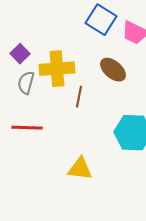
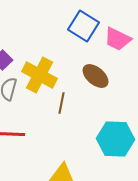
yellow cross: (57, 69) -> (40, 75), turned 32

